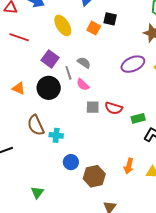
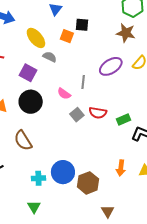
gray semicircle: (84, 63) -> (50, 57), moved
gray line: (68, 73) -> (83, 82), moved, turned 32
gray square: (93, 107) -> (77, 115), turned -32
cyan cross: (56, 135) -> (38, 178), moved
blue circle: (71, 162) -> (63, 172), size x1.5

